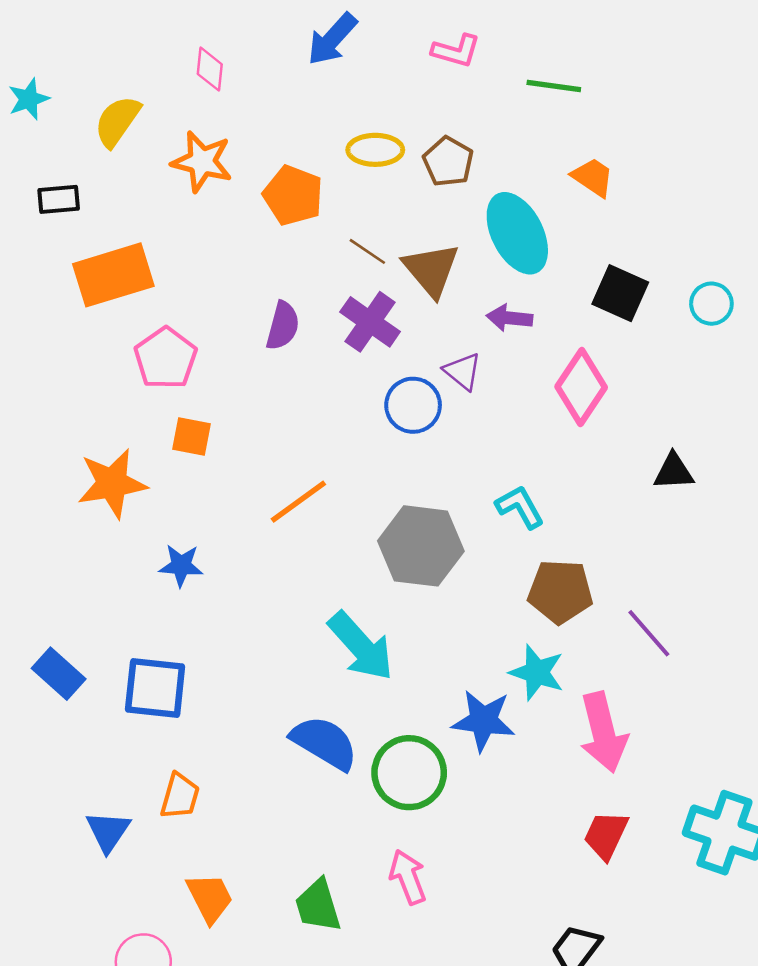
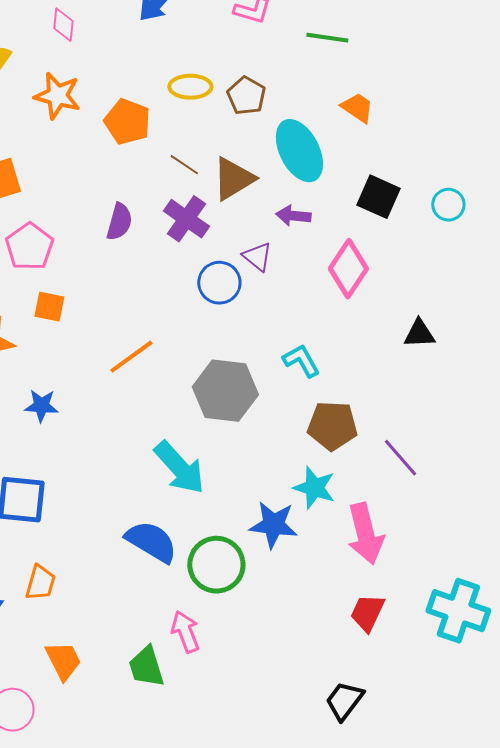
brown triangle: (431, 270) -> (233, 179), turned 39
pink arrow: (408, 877) -> (185, 632), moved

